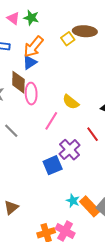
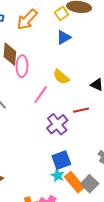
blue triangle: (30, 62) -> (64, 37), moved
red line: (93, 134) -> (81, 110), turned -70
blue square: (53, 165) -> (61, 160), moved

